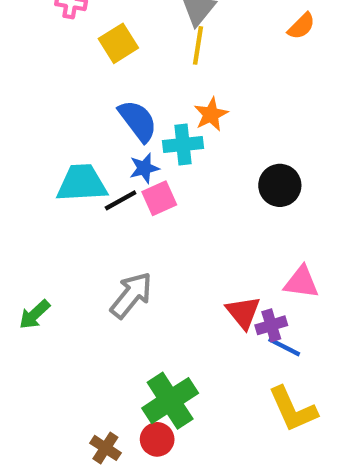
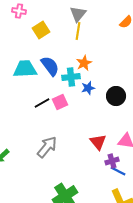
blue star: (144, 168) -> (88, 88), moved
cyan trapezoid: (82, 183) -> (25, 69), moved
red triangle: (243, 312) -> (98, 142), moved

